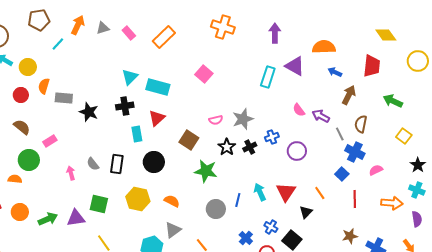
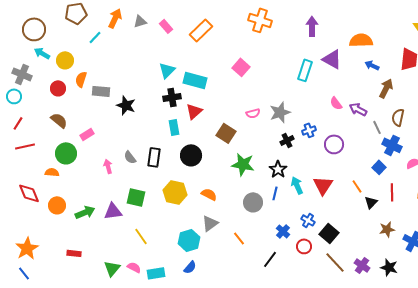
black cross: (125, 106) -> (172, 97), moved
black star: (227, 147) -> (278, 169), moved
black triangle: (306, 212) -> (371, 202), moved

